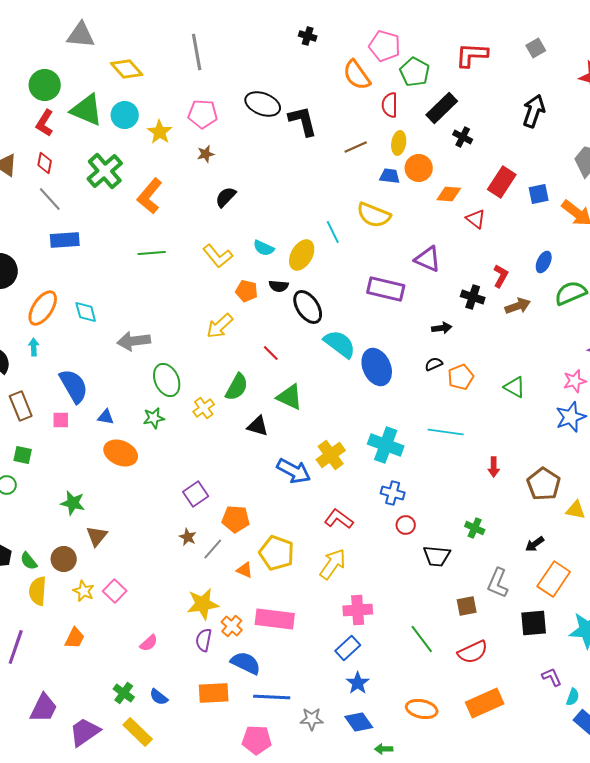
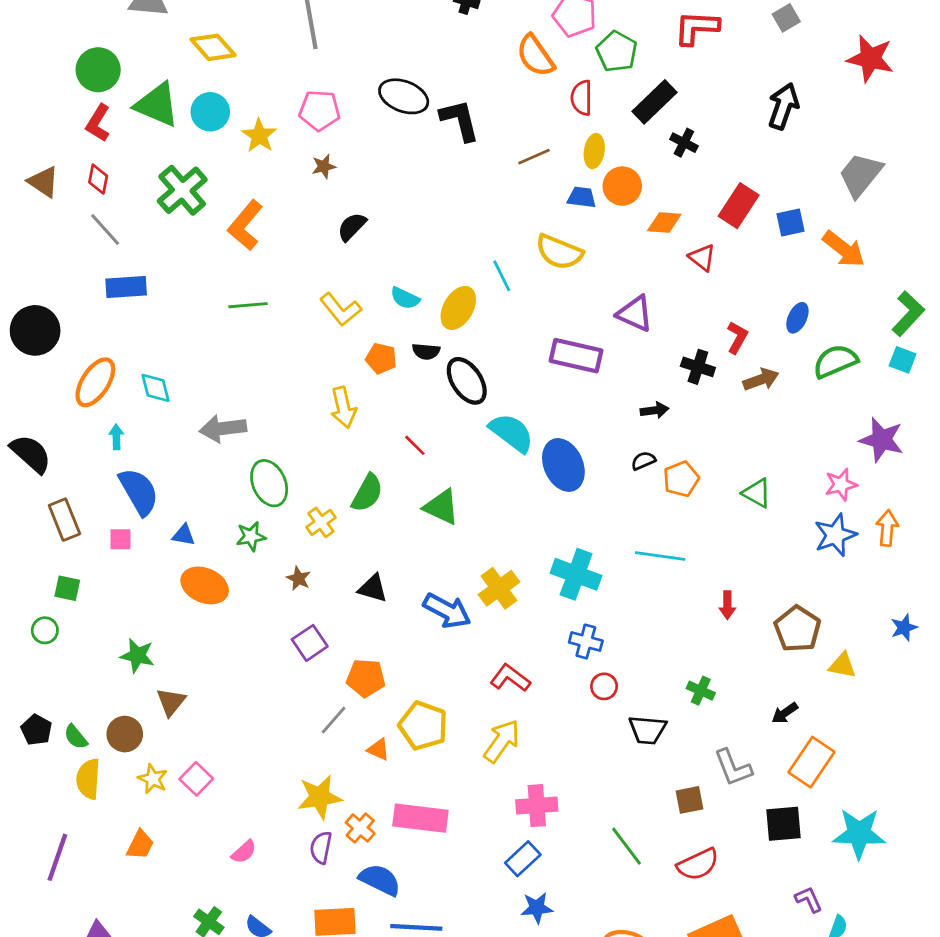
yellow arrow: (220, 326) -> (343, 407), turned -60
cyan arrow: (34, 347) -> (116, 437), moved
black triangle: (258, 426) -> (373, 588), moved
brown star: (188, 537) -> (299, 578), moved
gray L-shape: (498, 583) -> (733, 768), turned -44
blue star: (358, 683) -> (537, 908), turned 30

